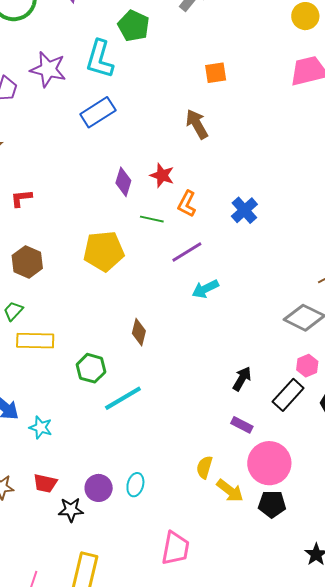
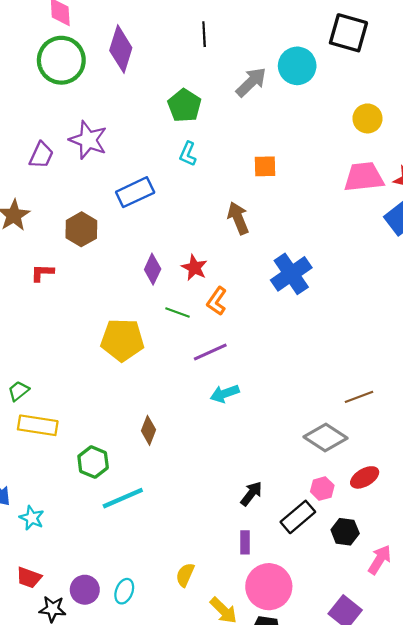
cyan L-shape: (100, 59) -> (188, 154), moved, size x0.6
blue cross: (244, 210) -> (291, 274), moved, size x1.4
brown hexagon: (27, 262) -> (81, 229), moved
purple rectangle: (242, 425) -> (245, 542), turned 55
yellow semicircle: (204, 467) -> (185, 575), moved

